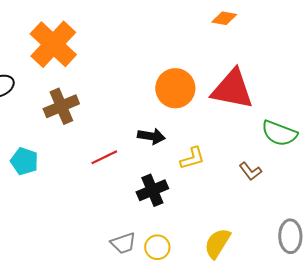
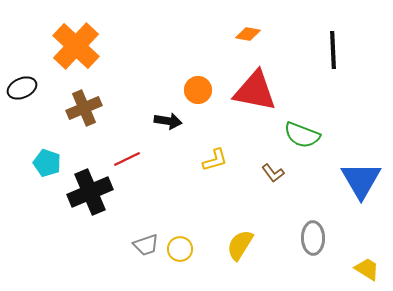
orange diamond: (224, 18) -> (248, 34), moved
orange circle: (175, 88) -> (198, 90), size x0.7
black arrow: (151, 136) -> (168, 121), moved
black cross: (152, 190) -> (90, 192), moved, size x1.4

